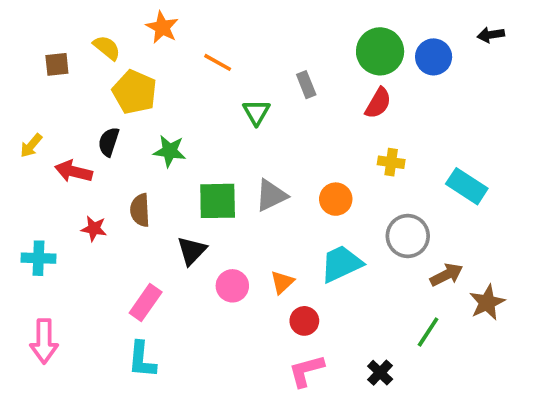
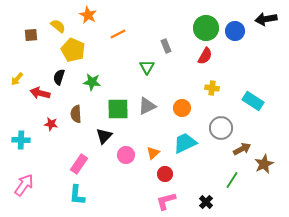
black arrow: (491, 35) -> (266, 19), size x1.5
orange line: (218, 62) -> (118, 34), turned -56
green triangle: (256, 112) -> (147, 67), moved
pink arrow: (44, 341) -> (24, 185), turned -145

